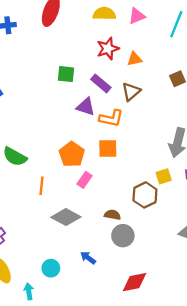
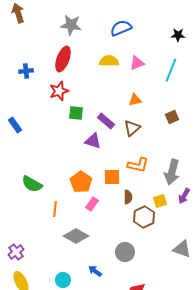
red star: (108, 49) -> (59, 91), moved
orange L-shape: (111, 118) -> (138, 165), moved
brown semicircle: (112, 215) -> (128, 197), moved, turned 80

